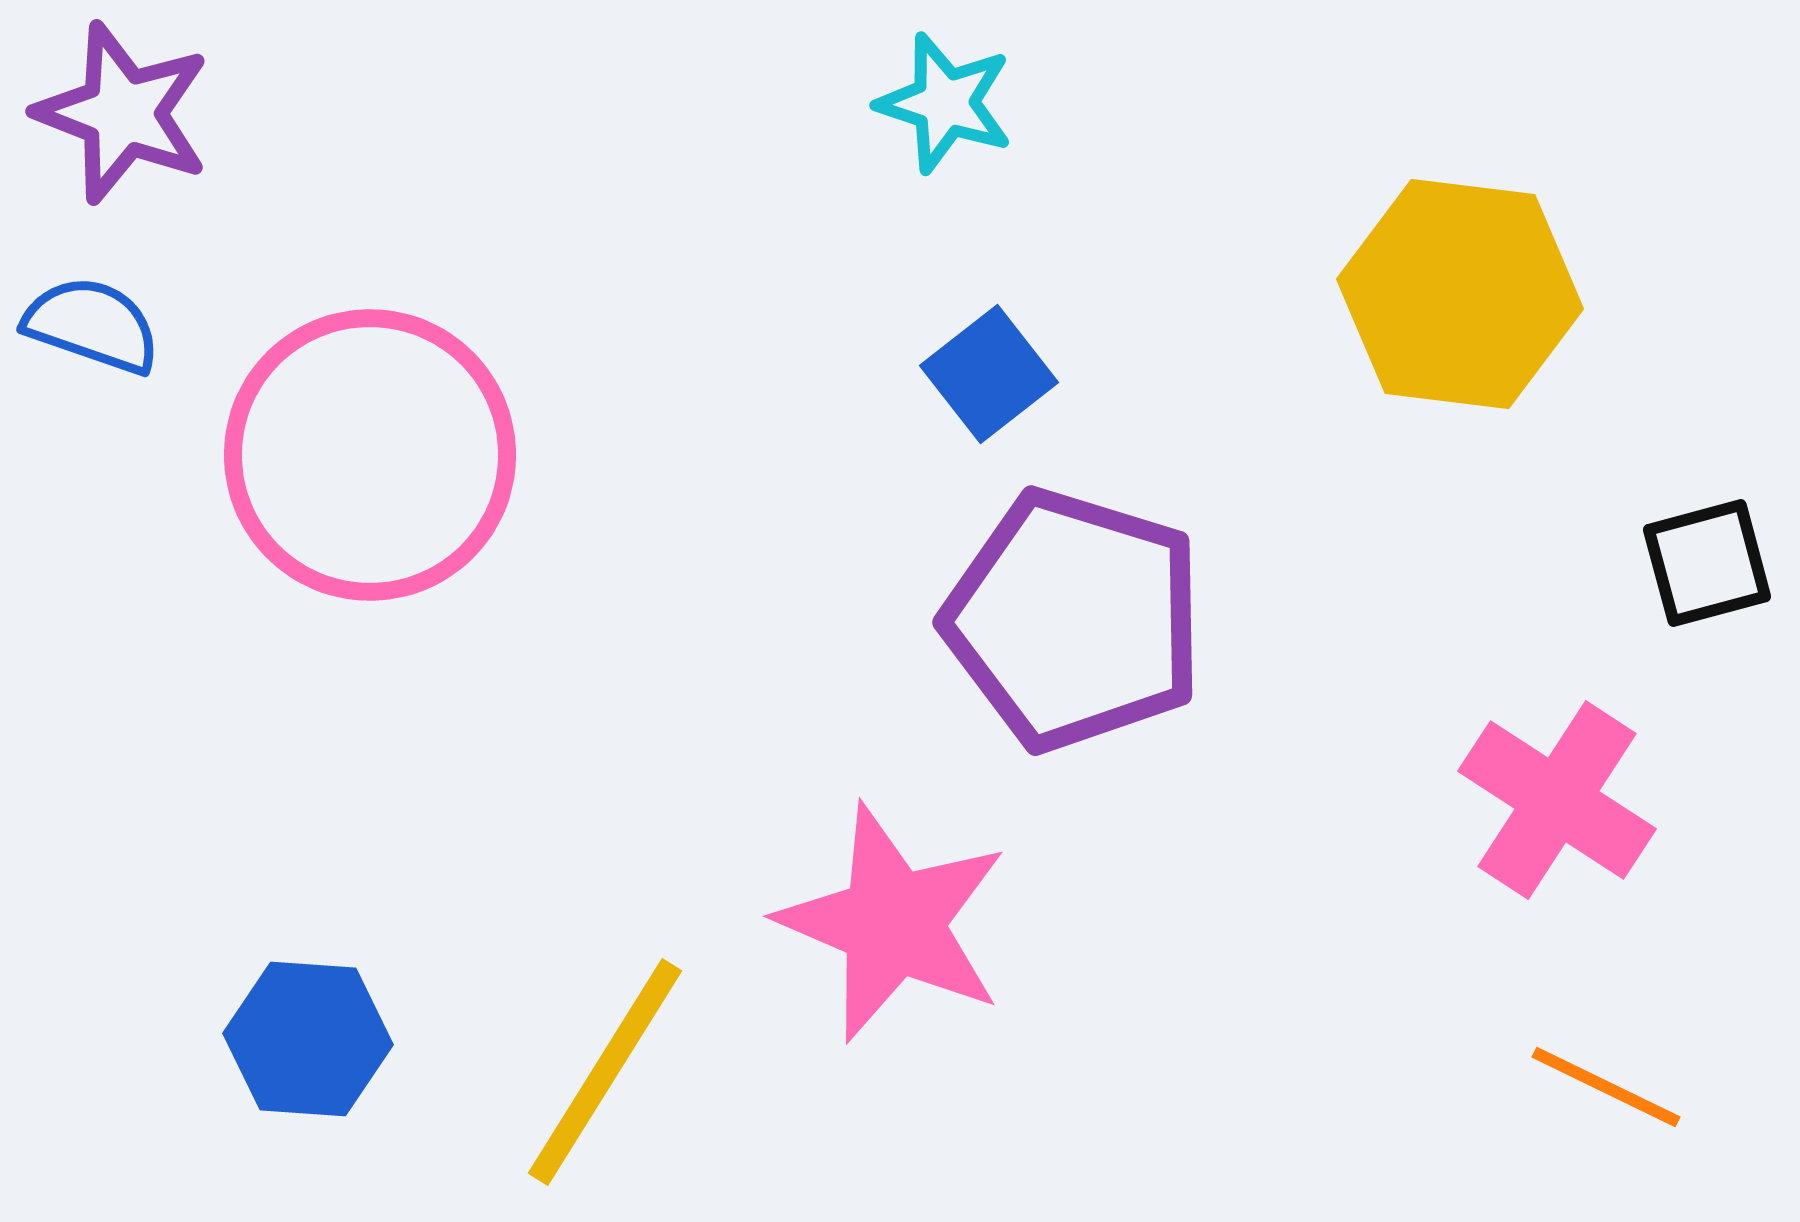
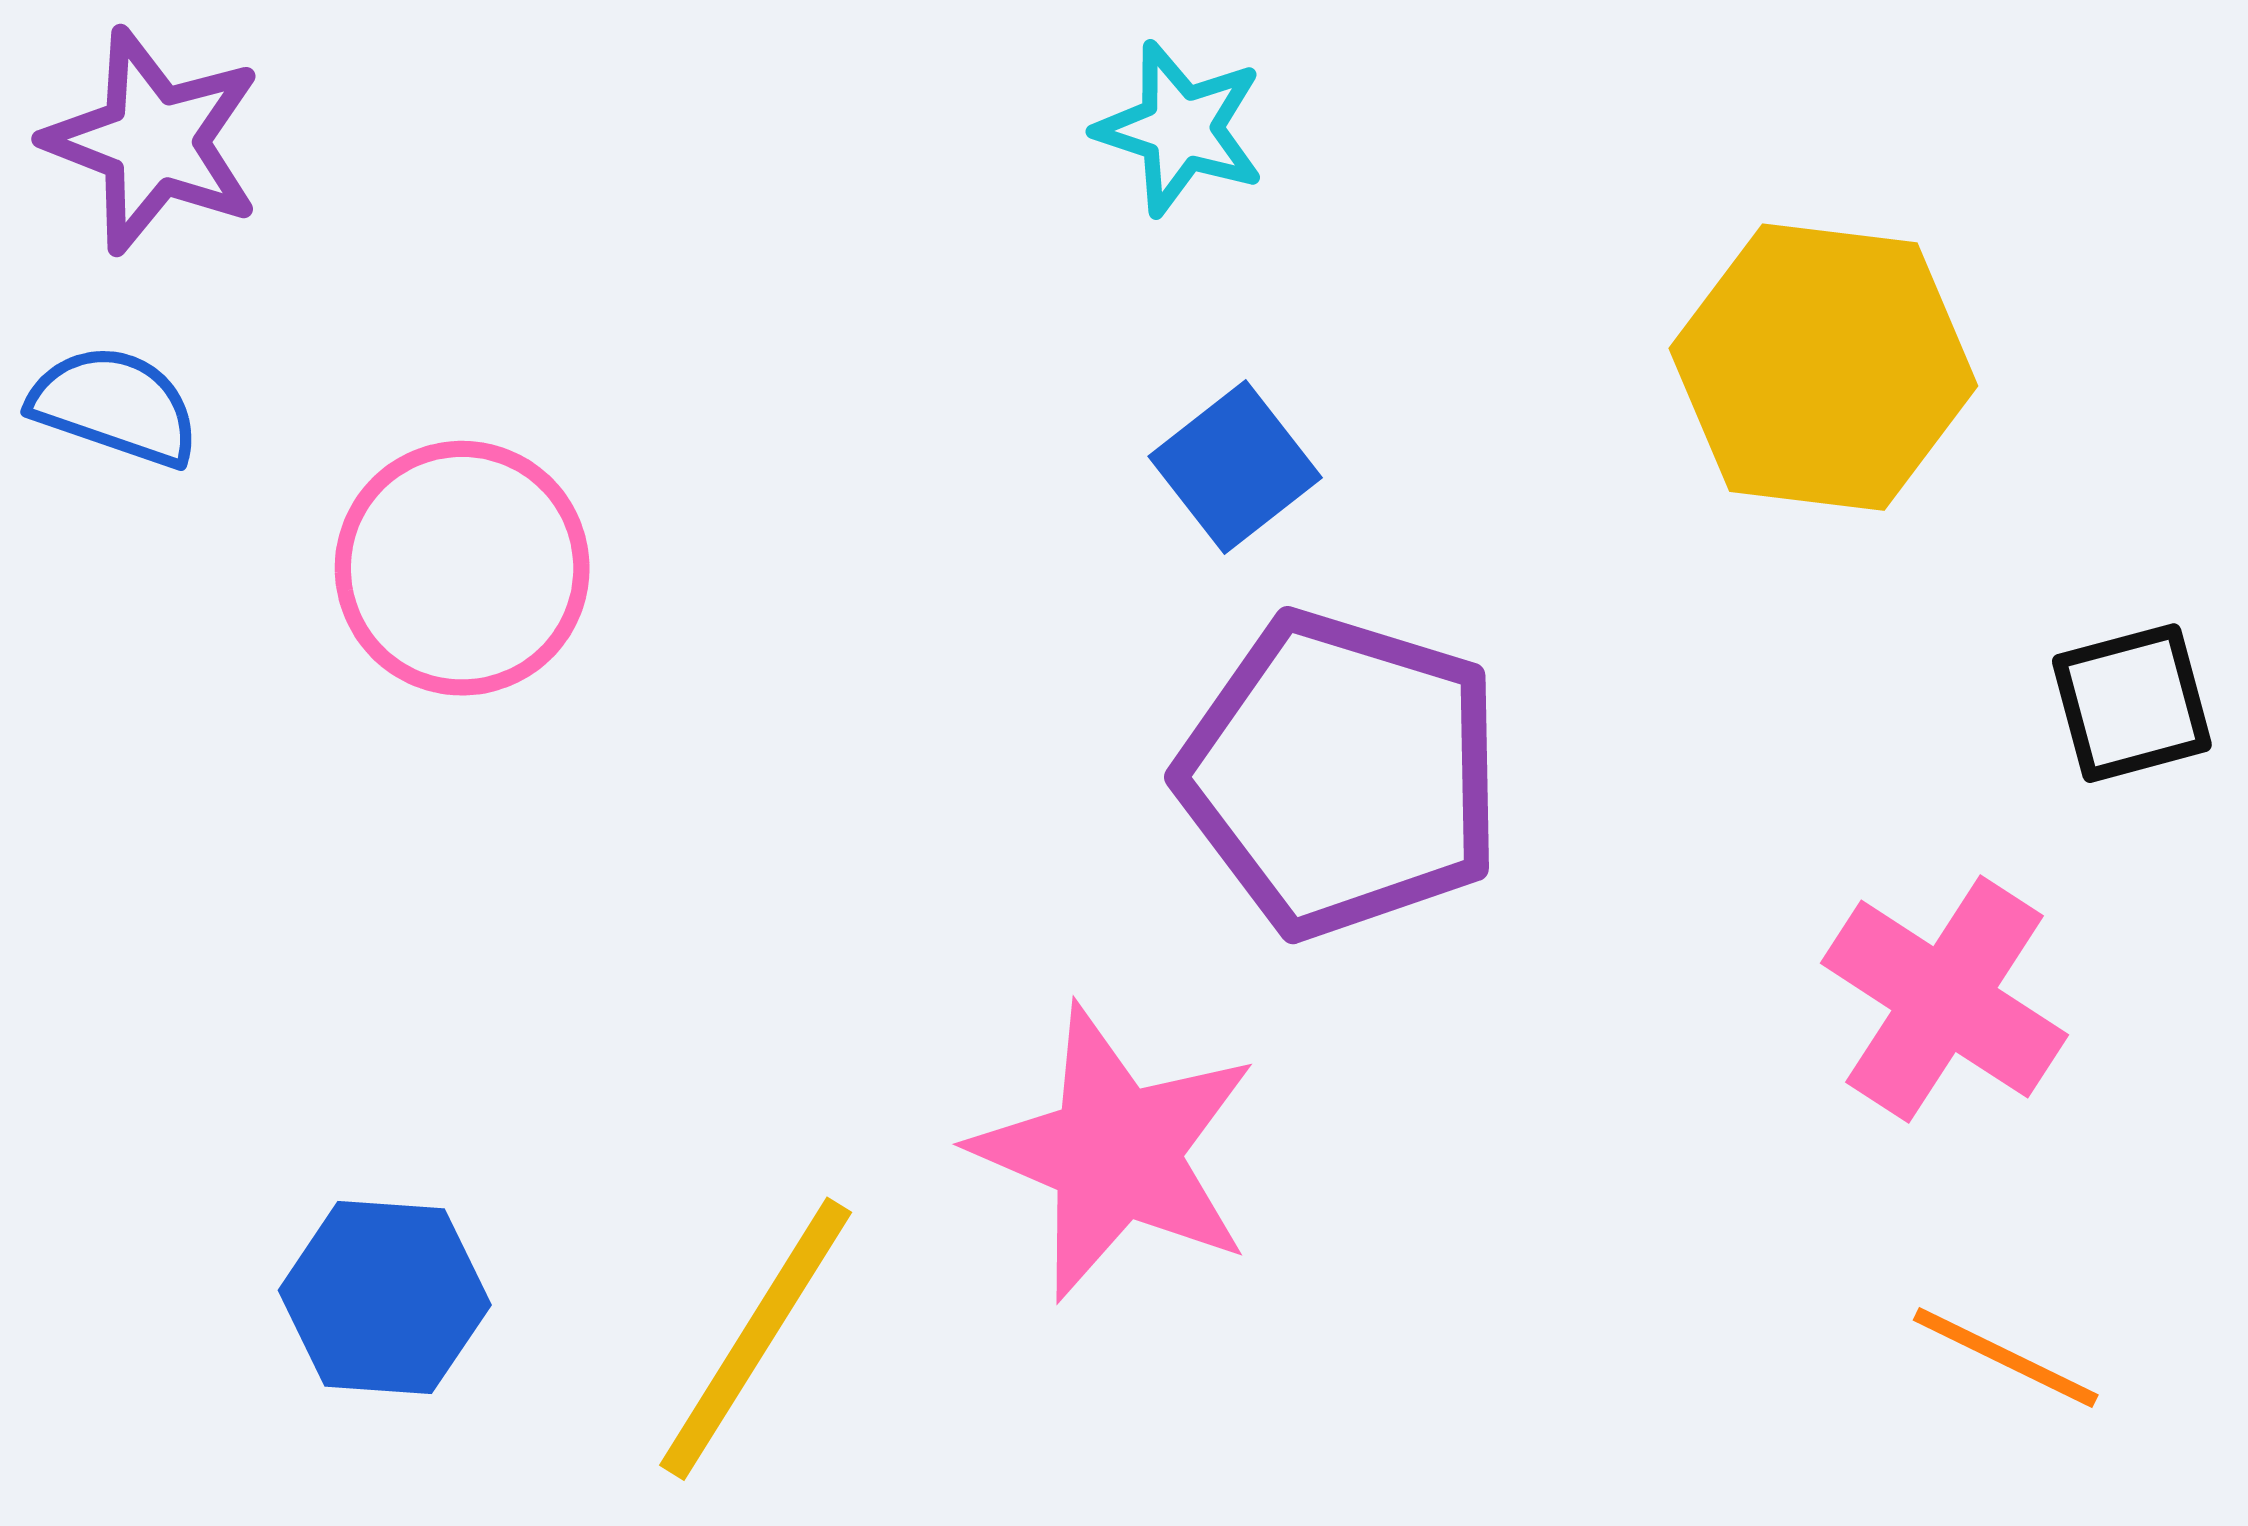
pink circle: (370, 455) -> (462, 568), size x0.7

